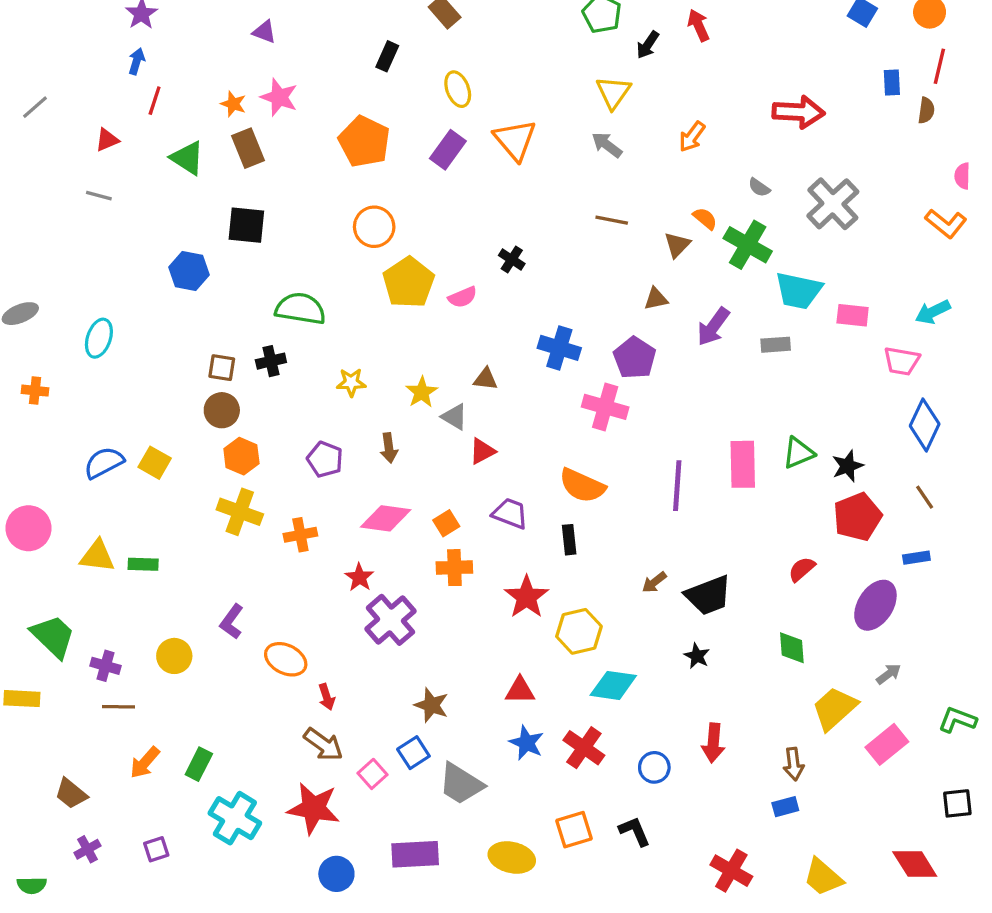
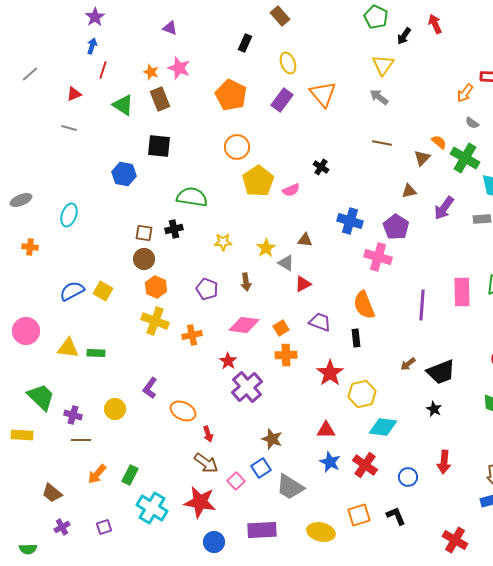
orange arrow: (692, 137) -> (465, 93), moved
orange semicircle: (582, 486) -> (364, 305), turned 44

